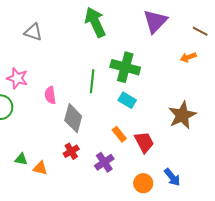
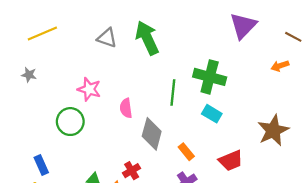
green arrow: (95, 22) -> (147, 38), moved
orange rectangle: (119, 134) -> (186, 152), moved
red trapezoid: (144, 142) -> (231, 161), turned 95
red cross: (71, 151) -> (132, 171), moved

